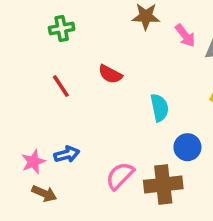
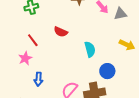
blue arrow: (67, 154) -> (38, 79), turned 112
pink star: (33, 162) -> (25, 58), moved

